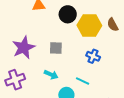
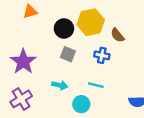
black circle: (68, 14) -> (64, 28), moved
brown semicircle: (113, 25) -> (117, 35), moved
gray square: (56, 48) -> (68, 54), moved, turned 32

